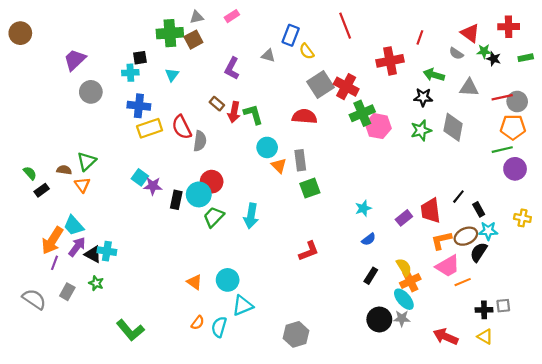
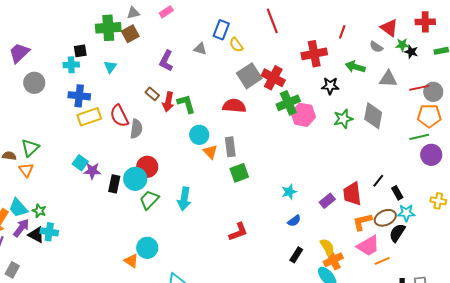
black star: (423, 97) -> (330, 86), moved
cyan circle: (228, 280) -> (147, 248), moved
green star: (96, 283) -> (39, 211), moved

